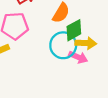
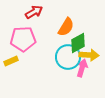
pink arrow: (78, 57) -> (82, 68), turned -96

